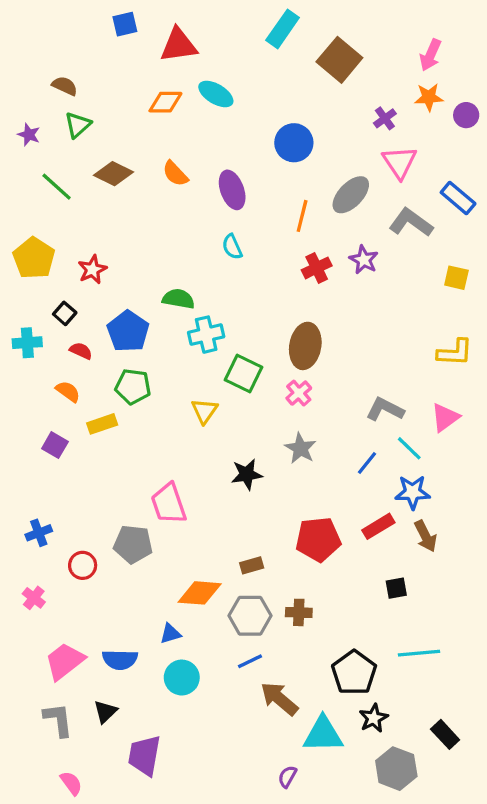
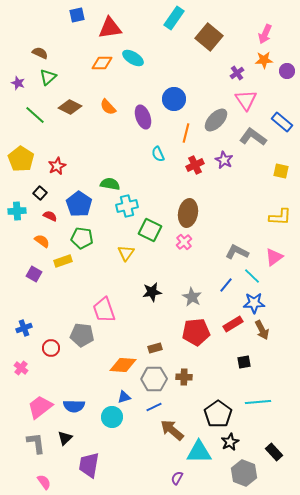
blue circle: (294, 143) -> (174, 99), moved
cyan semicircle: (232, 247) -> (158, 154), moved
gray star: (300, 448) -> (192, 297), moved
blue triangle: (170, 634) -> (124, 397), moved

